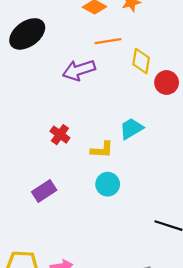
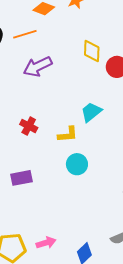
orange line: (108, 41) -> (25, 34), moved
purple rectangle: (44, 191) -> (22, 178), turned 30

